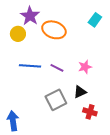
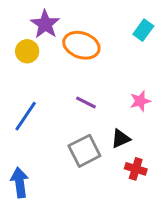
blue line: (30, 66) -> (26, 116), moved, turned -60
pink star: (85, 67) -> (140, 101), moved

